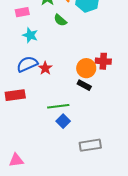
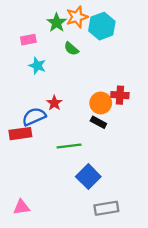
blue semicircle: (27, 64) -> (34, 117), moved
blue square: (63, 121) -> (88, 177), moved, size x1.5
gray rectangle: (90, 145) -> (106, 208), moved

